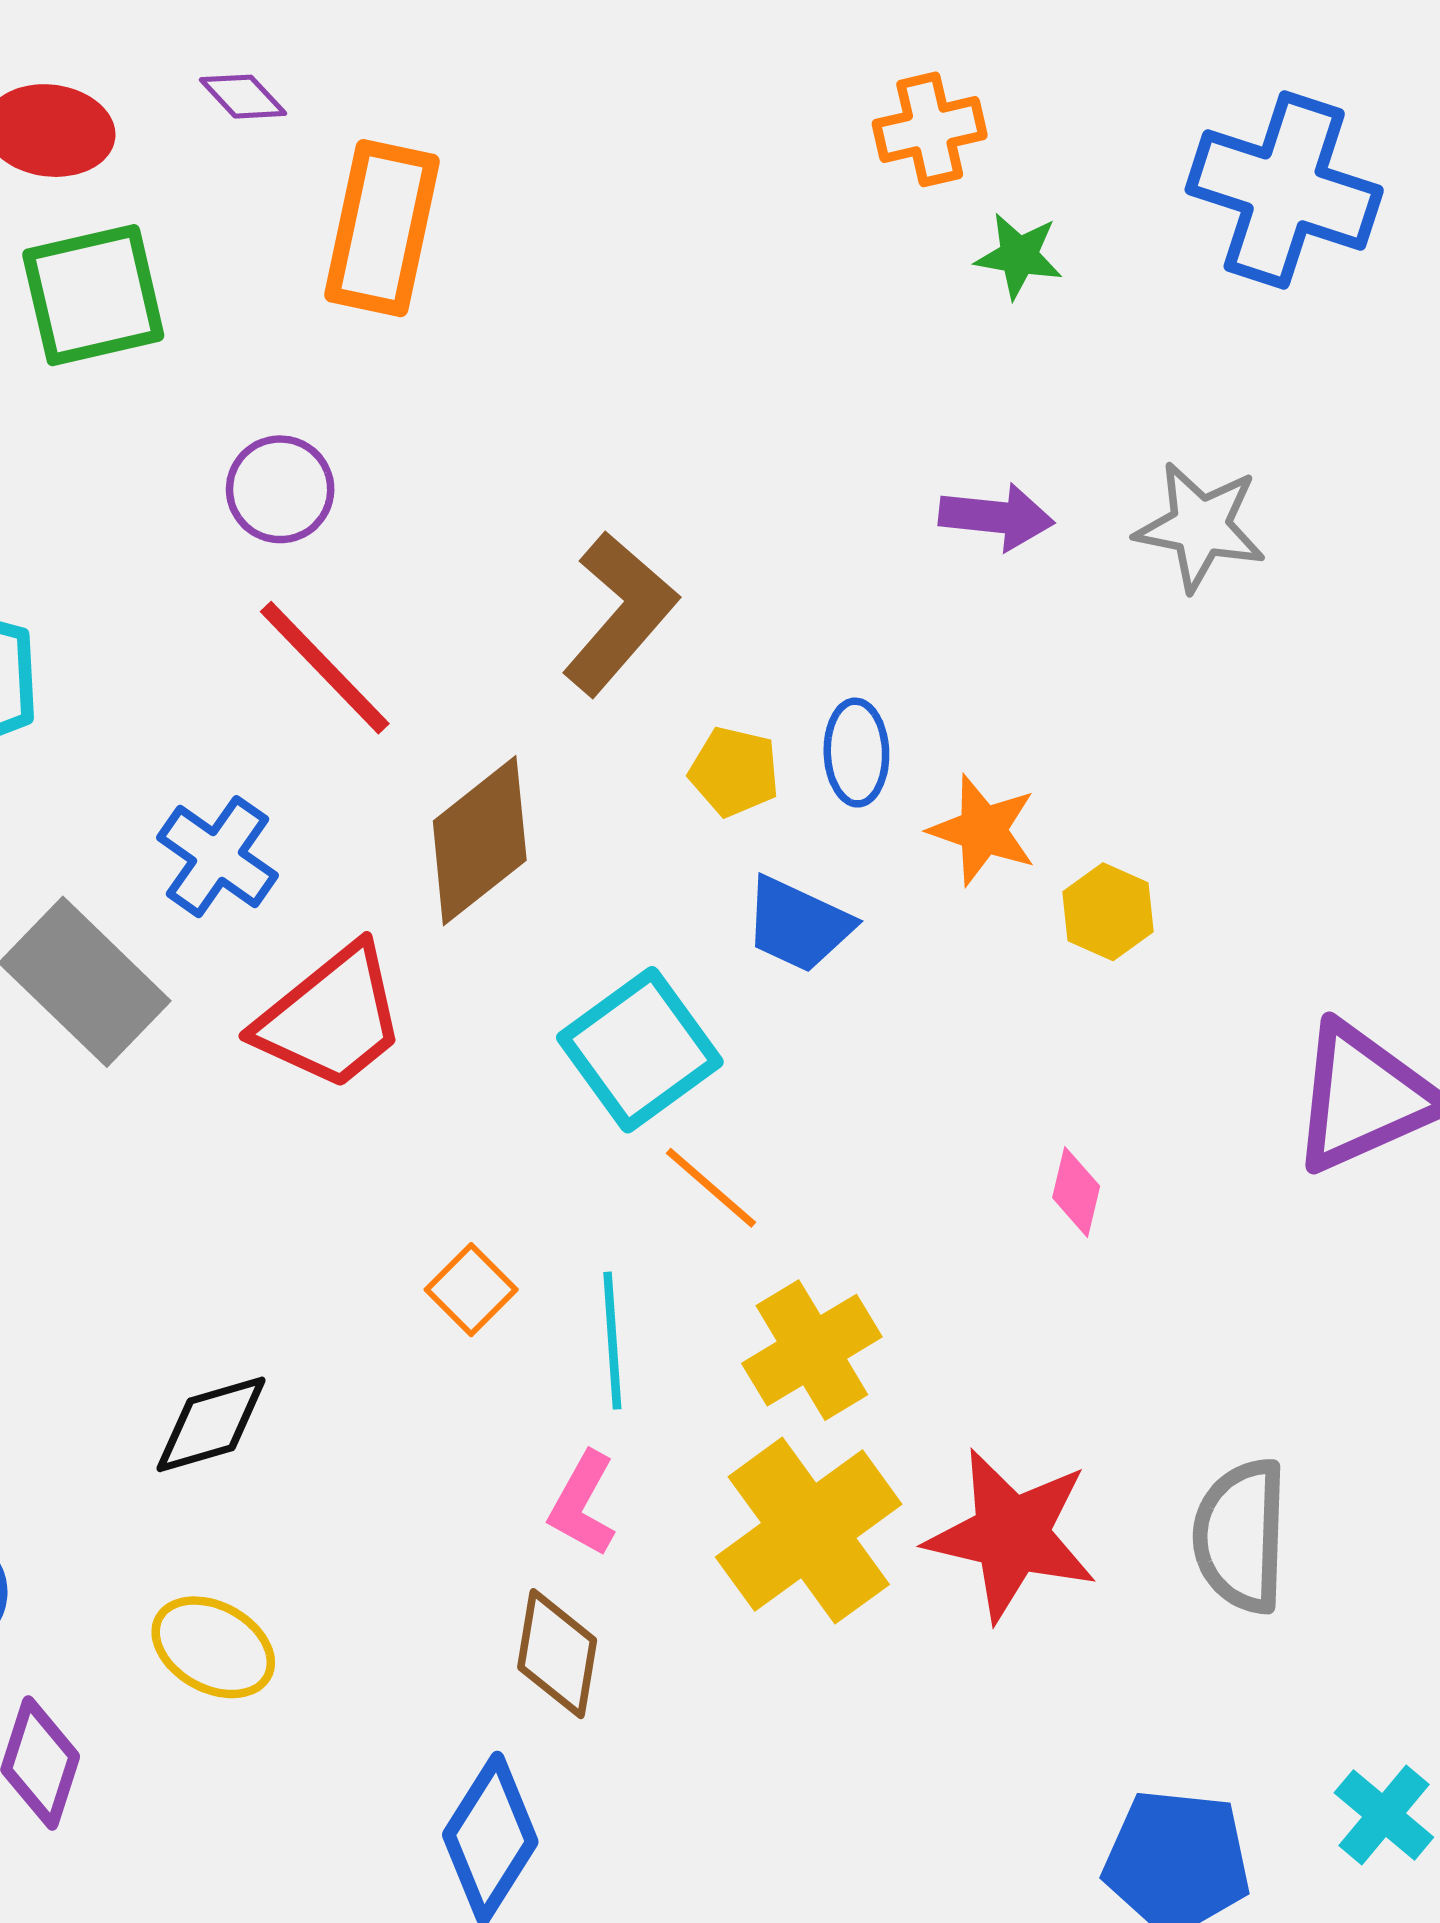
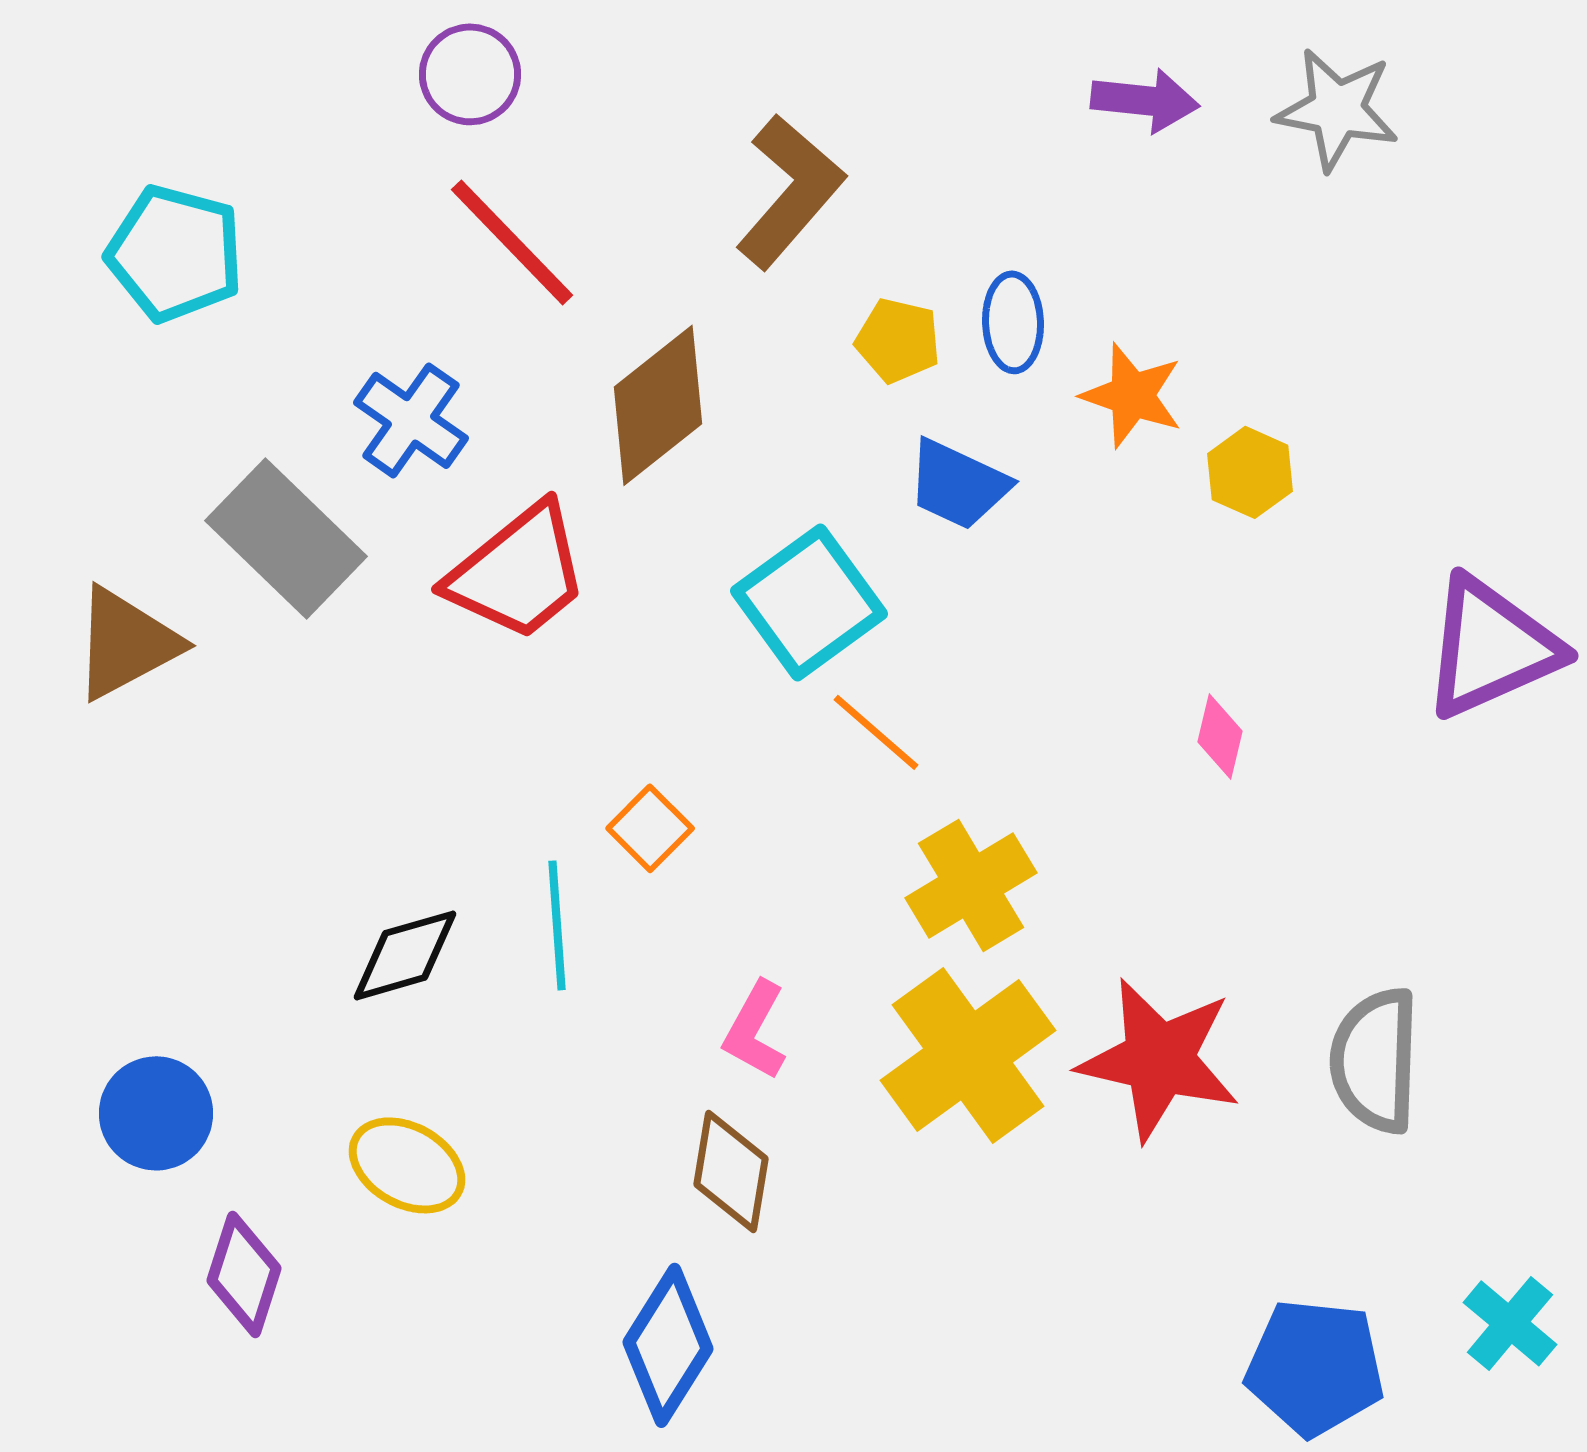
cyan line: (612, 1341) -> (557, 925), moved

